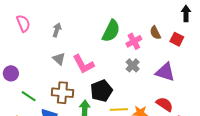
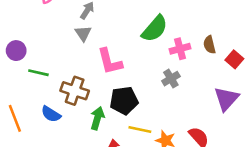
gray triangle: (59, 59) -> (83, 33), moved
purple triangle: (165, 72) -> (226, 99), moved, turned 40
green line: (29, 96) -> (38, 73), moved, turned -35

